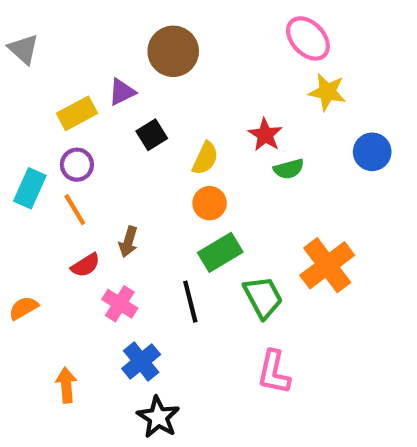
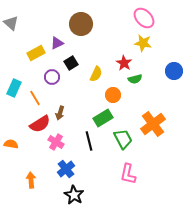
yellow star: (327, 92) -> (143, 43), moved
purple circle: (77, 165) -> (52, 77), moved
orange circle: (210, 203) -> (113, 95), moved
red semicircle: (85, 265) -> (40, 124), size x1.5
orange semicircle: (23, 308) -> (11, 144), turned 40

